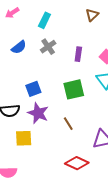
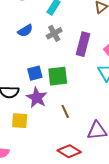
purple rectangle: (78, 54) -> (83, 44), size x1.6
green square: (74, 89) -> (58, 76), moved

